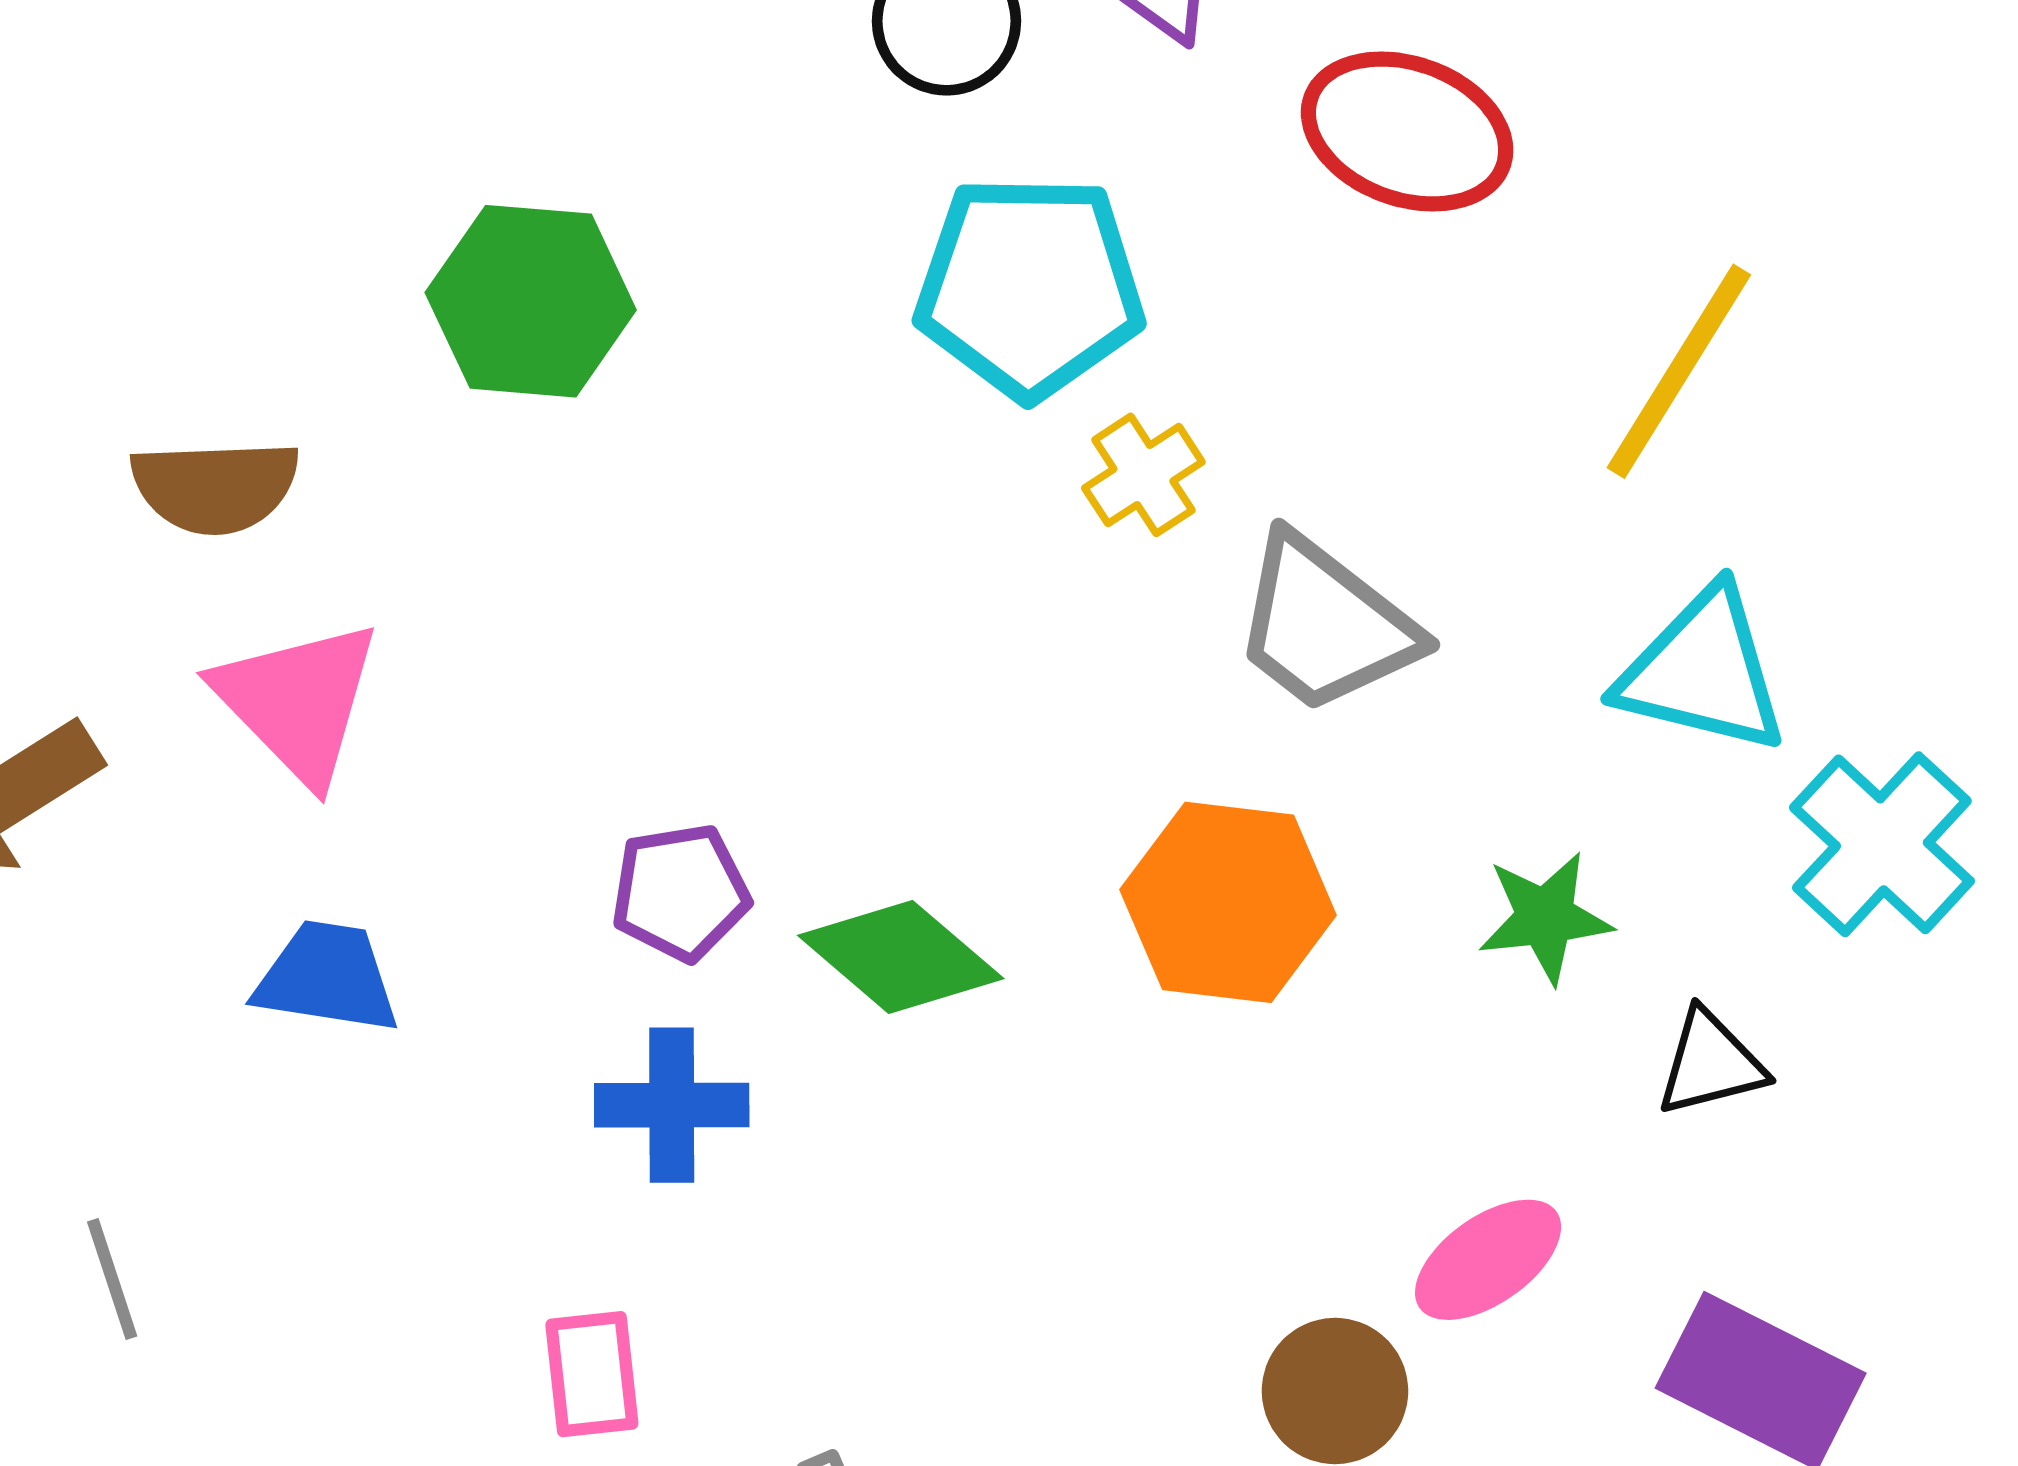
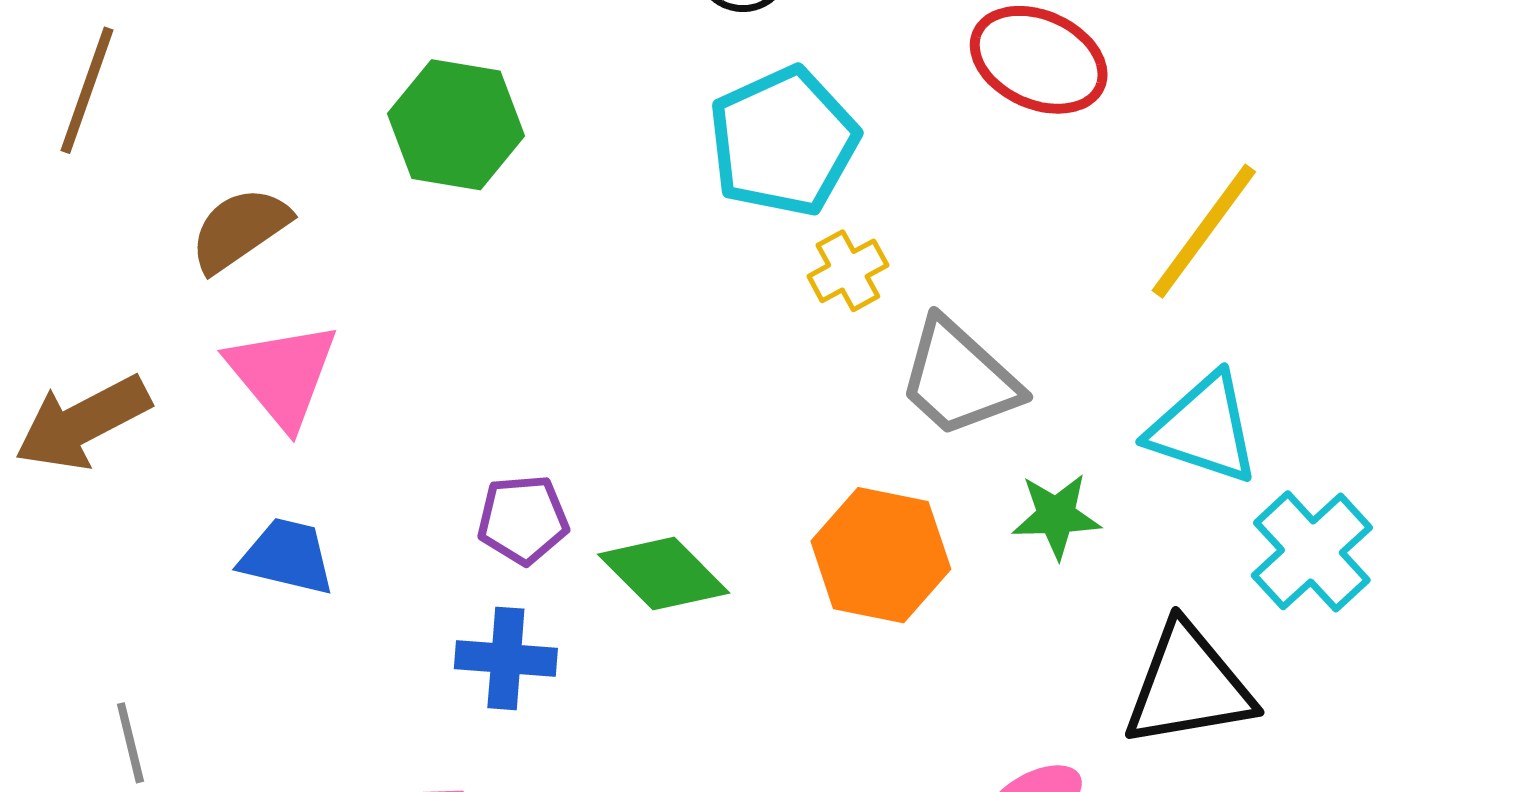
cyan pentagon: (1030, 287) -> (783, 142), turned -30
brown semicircle: (215, 486) -> (240, 229), turned 143
green star: (1545, 917) -> (1056, 516), moved
black triangle: (1711, 1063) -> (1188, 686), size x1.8

